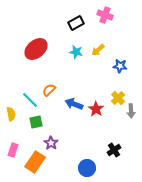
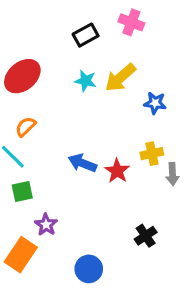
yellow arrow: (98, 50) -> (120, 78), size x1.5
orange semicircle: (49, 90) -> (26, 127), moved
yellow cross: (118, 98) -> (152, 154), turned 32
blue circle: (87, 168) -> (89, 269), moved

